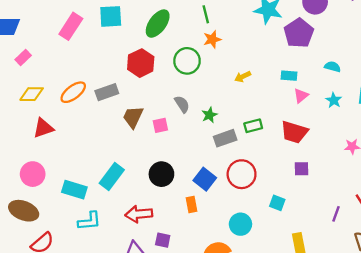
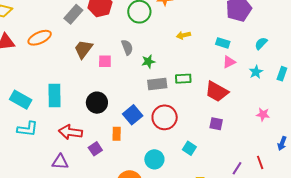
cyan semicircle: (332, 67) -> (261, 43), turned -72
orange ellipse: (73, 92) -> (40, 38), moved
gray rectangle: (107, 92) -> (73, 14), moved, turned -42
cyan rectangle: (112, 177) -> (55, 95), turned -50
purple square: (163, 240) -> (95, 149), moved, turned 32

